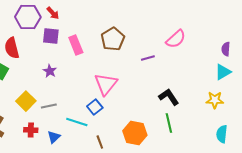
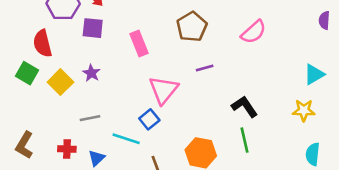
brown pentagon: (113, 39) -> (192, 27), moved
pink rectangle: (76, 45) -> (139, 43), moved
purple semicircle: (226, 49) -> (324, 20), moved
purple line: (148, 58) -> (205, 68), moved
yellow square: (26, 101) -> (60, 82), moved

